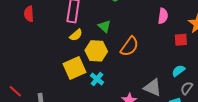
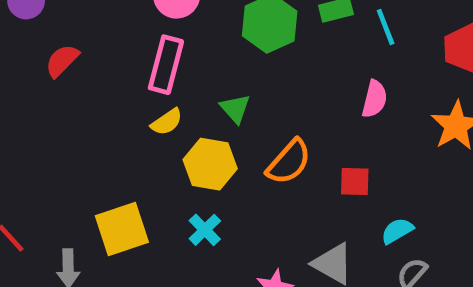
red semicircle: (29, 14) -> (62, 61), turned 42
red square: (181, 40) -> (355, 182), moved
yellow square: (74, 68) -> (122, 229), moved

